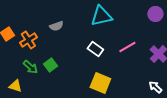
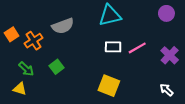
gray semicircle: (56, 26) -> (63, 26), size x1.5
white rectangle: (95, 49) -> (113, 47), moved, turned -35
green arrow: (30, 67) -> (26, 69), moved

